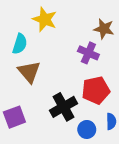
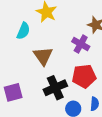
brown triangle: (29, 72) -> (43, 56), moved

